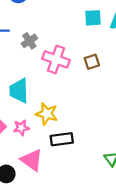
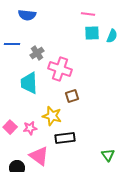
brown square: (92, 62) -> (72, 96), moved
cyan trapezoid: (19, 91) -> (29, 83), moved

